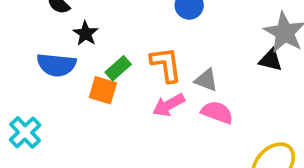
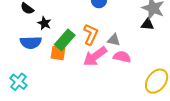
orange L-shape: (166, 65) -> (91, 34), turned 40
green rectangle: (118, 68) -> (65, 40), size x1.5
pink arrow: (169, 105) -> (95, 56), size x1.4

